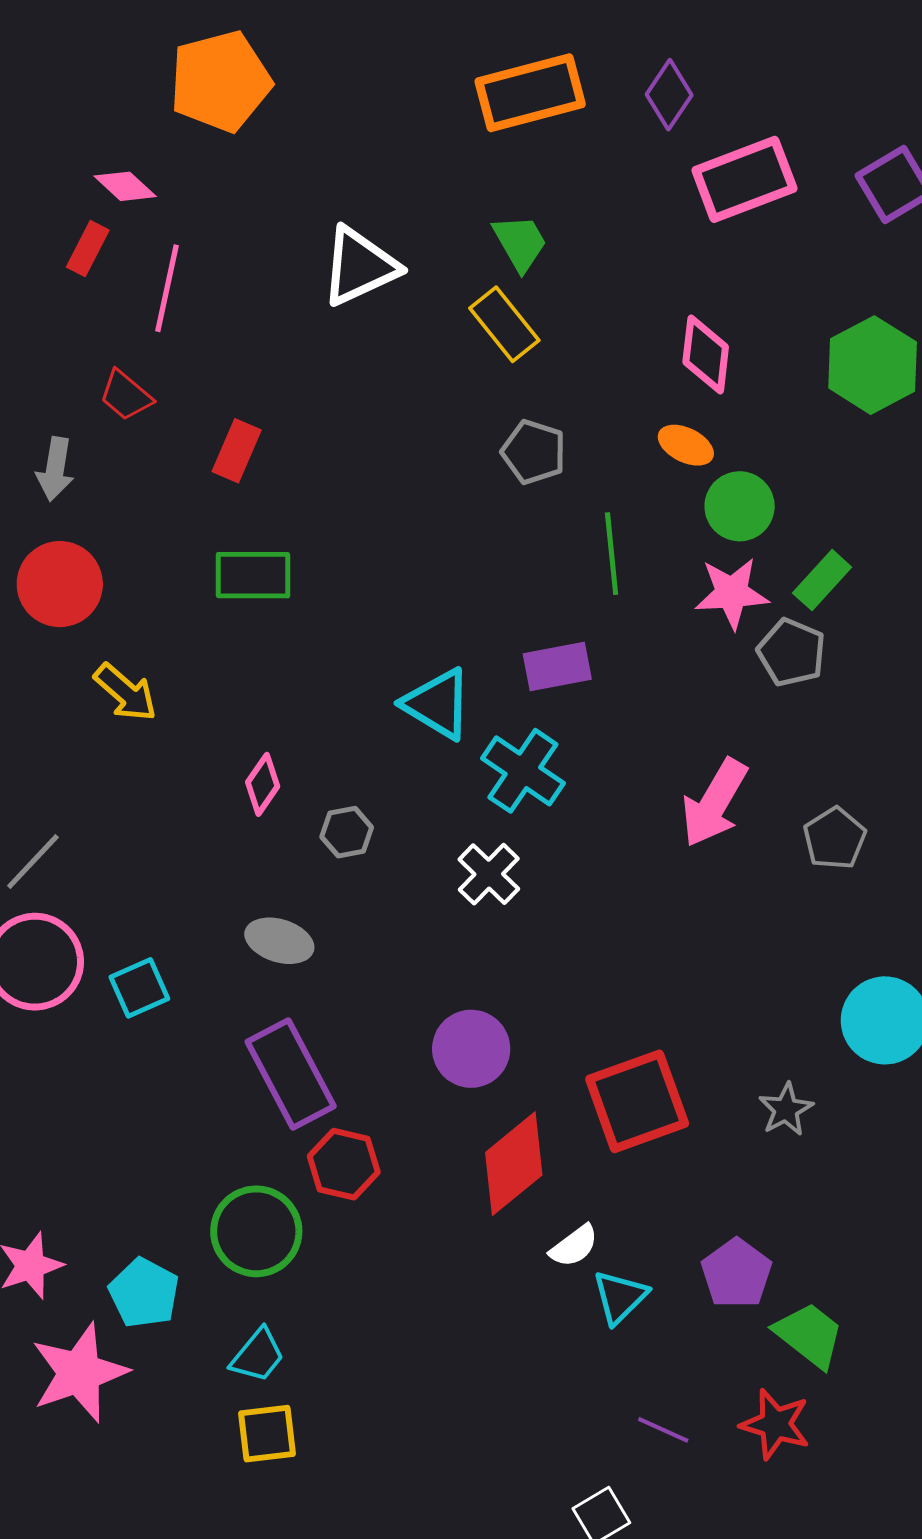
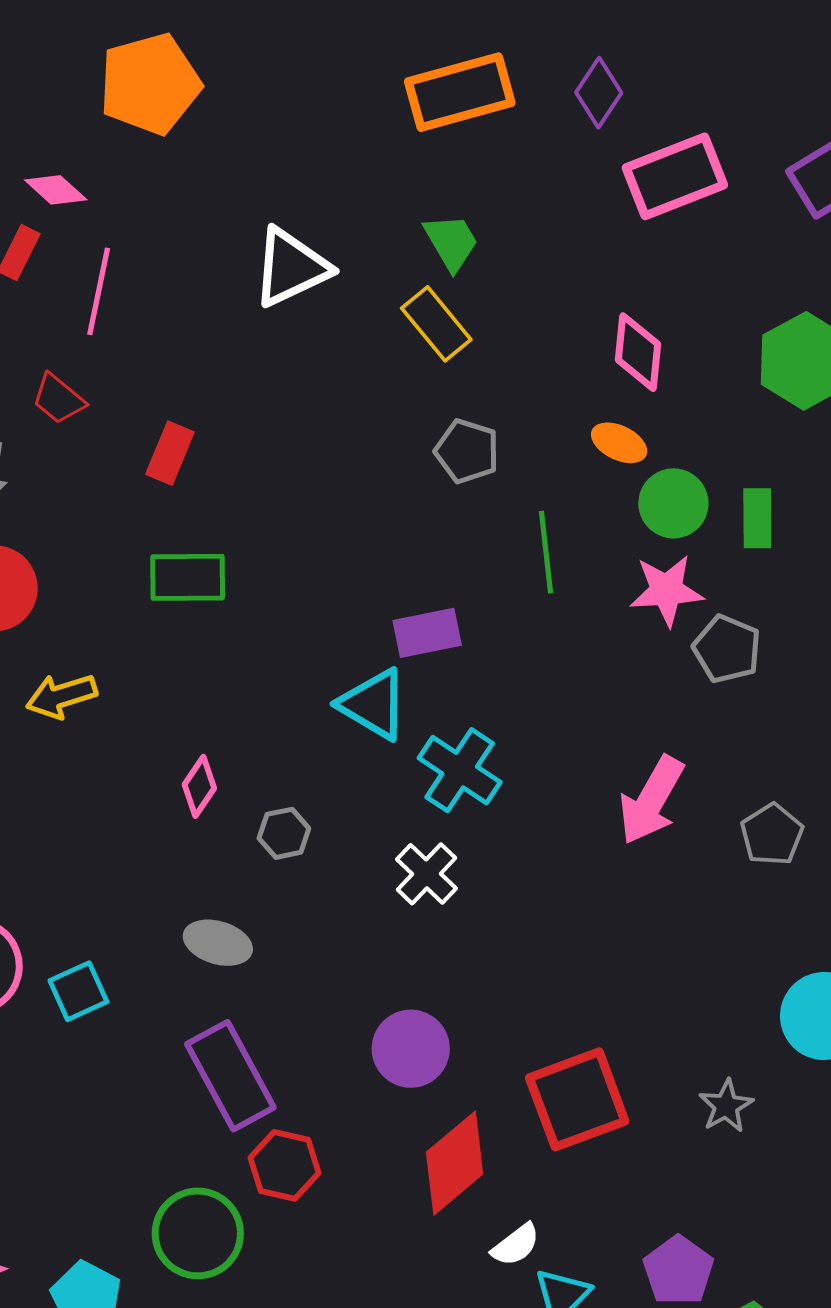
green rectangle: (822, 580) -> (757, 518), moved, turned -42
purple rectangle: (557, 667) -> (427, 633), moved
yellow arrow: (126, 692) -> (61, 696), turned 122

